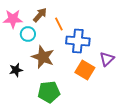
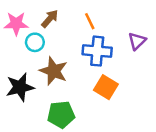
orange line: (59, 24) -> (90, 21), moved
purple triangle: (107, 59) -> (137, 41), moved
black star: (16, 70) -> (20, 87), size x1.6

